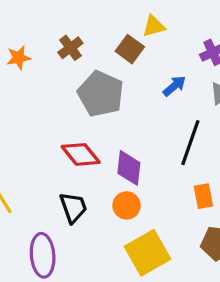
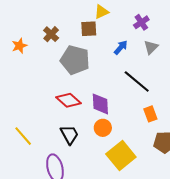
brown square: (130, 49) -> (89, 29), turned -30
black line: (190, 143) -> (137, 82), turned -60

